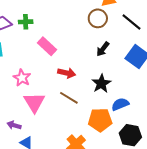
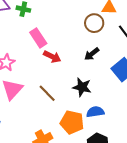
red arrow: (67, 73) -> (52, 57), moved
black star: (101, 83) -> (82, 87), turned 30

